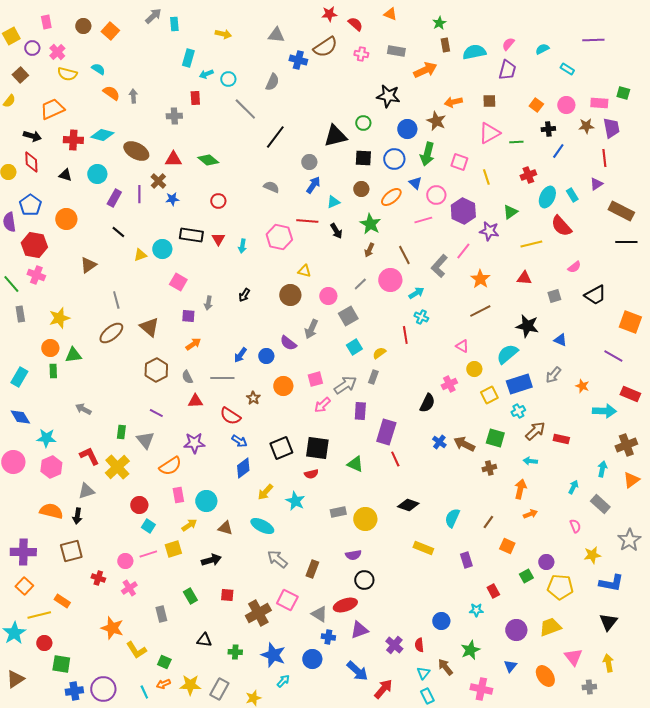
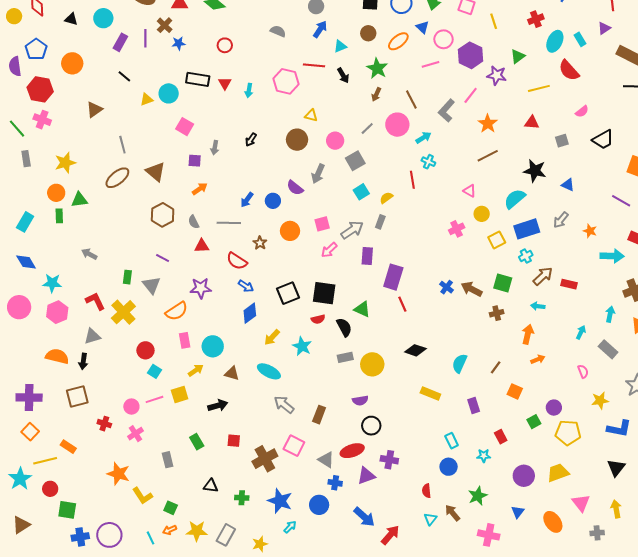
black semicircle: (427, 403) -> (344, 327), moved, turned -54
purple cross: (394, 645) -> (389, 460), moved, turned -30
cyan rectangle: (427, 696) -> (452, 441), moved

